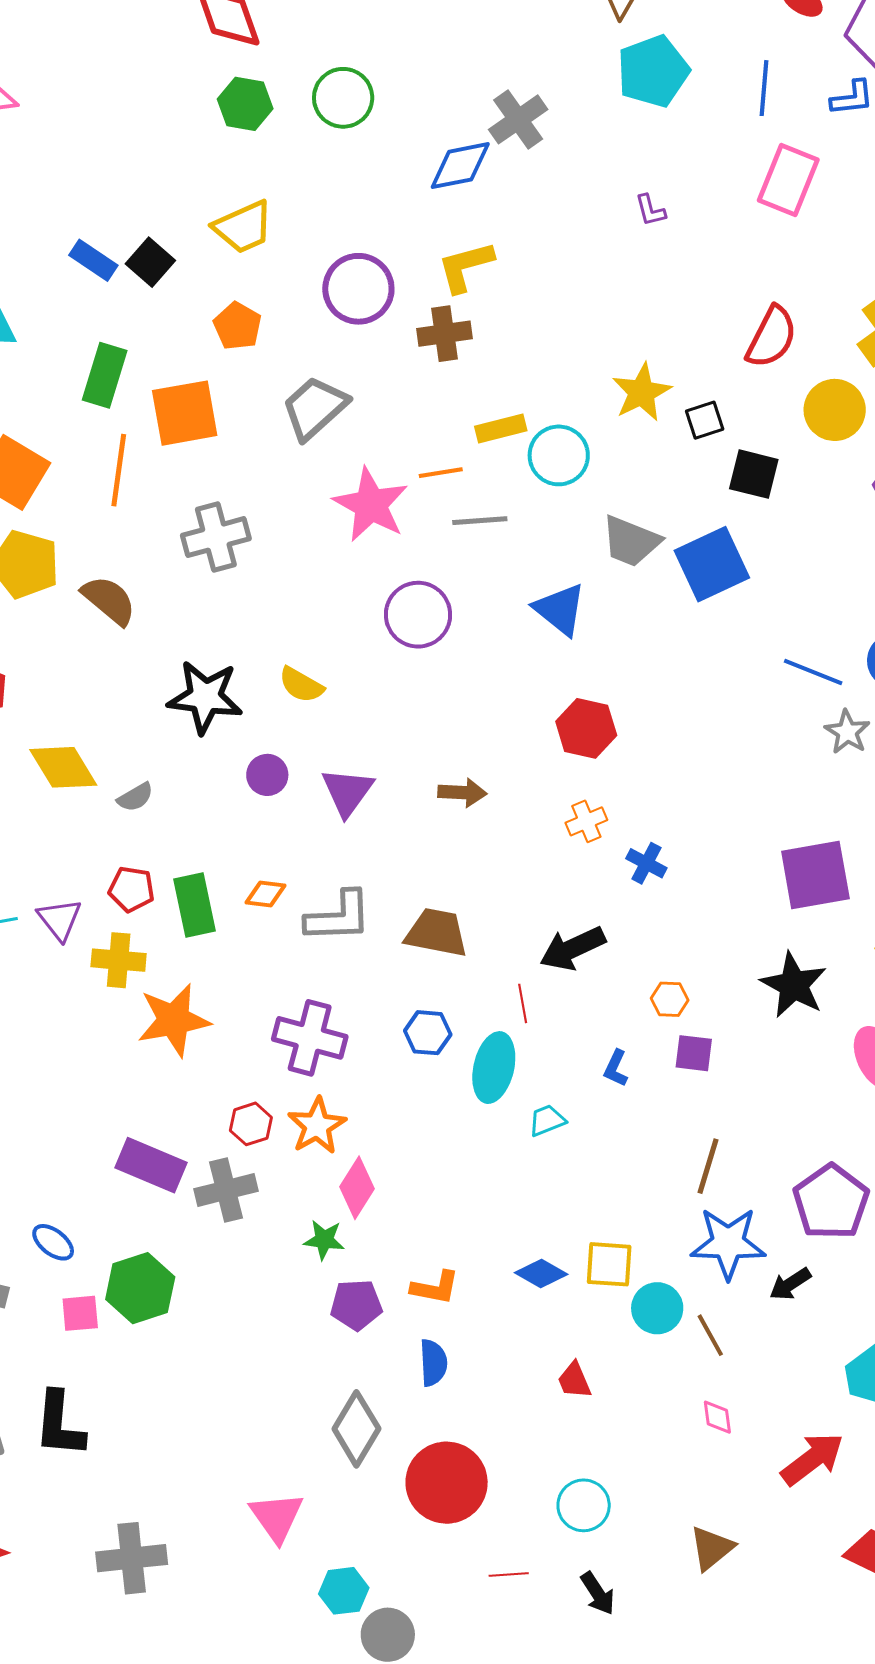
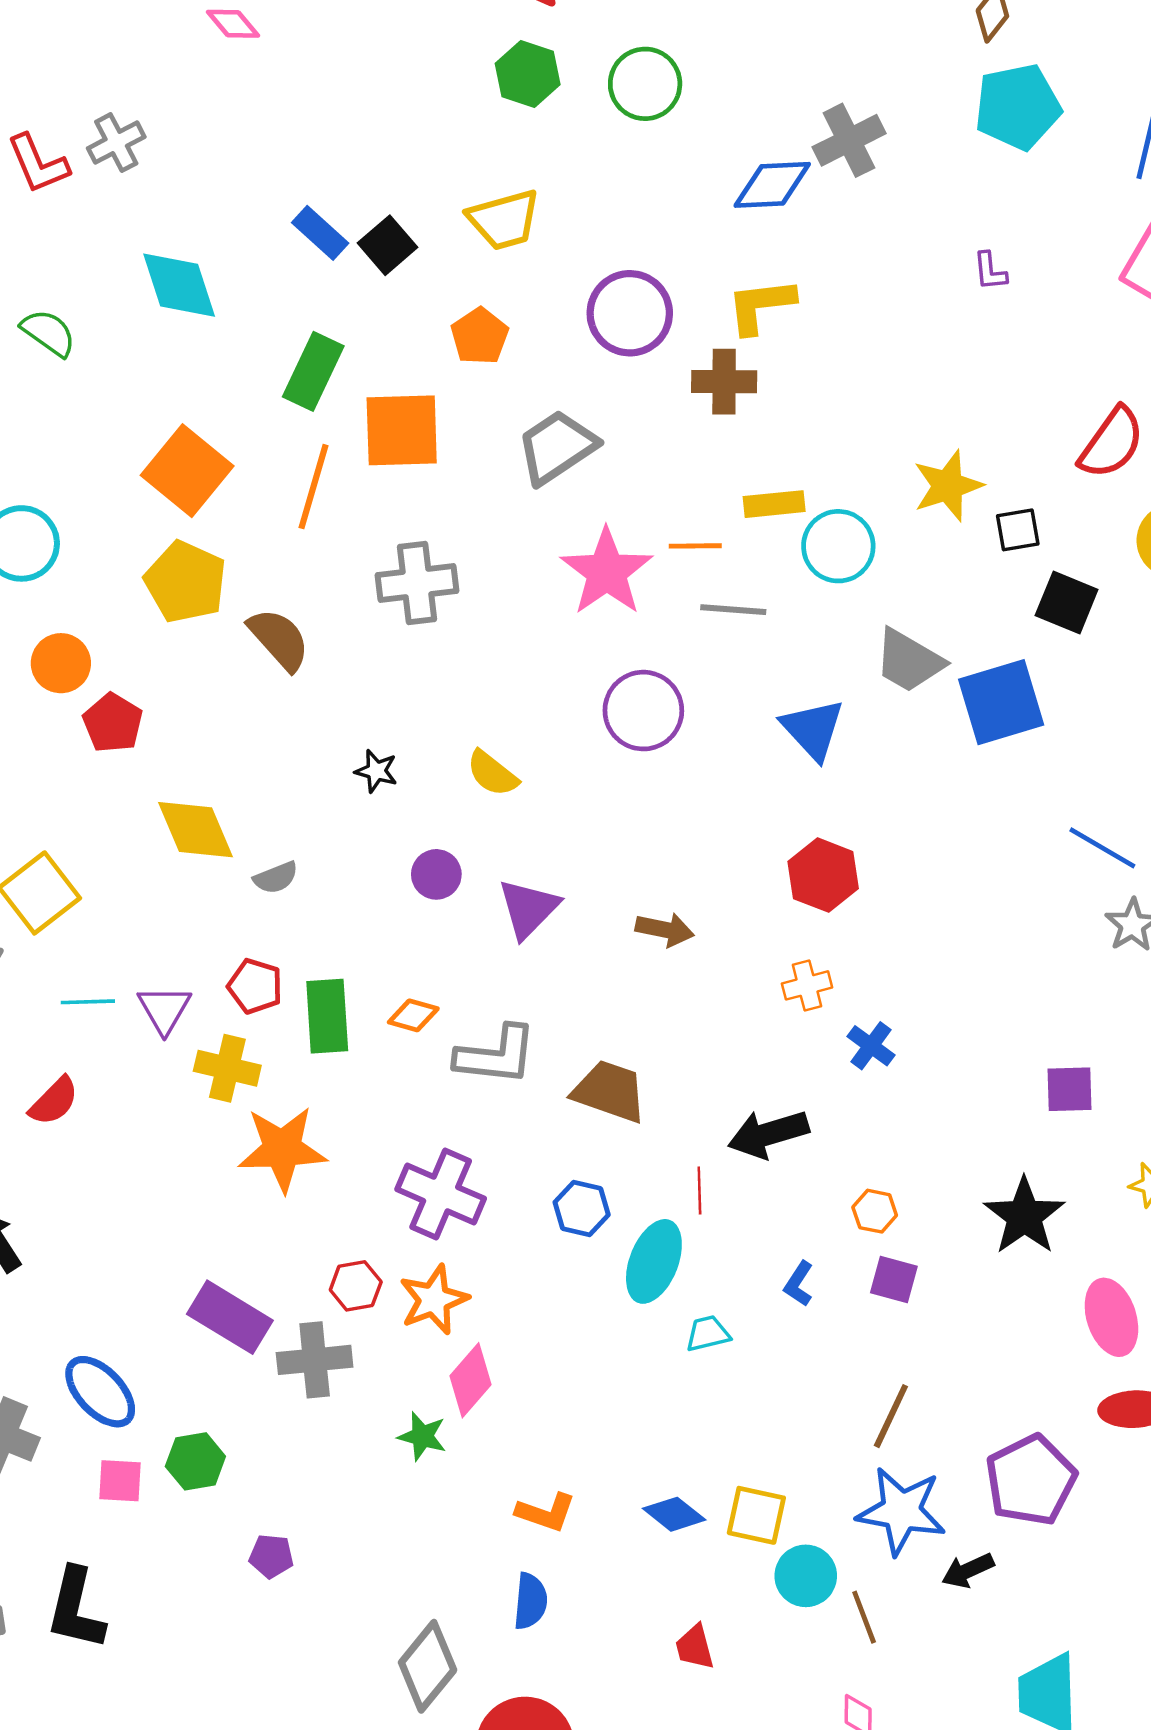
black star: (205, 697) -> (376, 771), size x0.5
purple square: (815, 875) -> (1070, 1089), size x0.6
blue ellipse: (53, 1242) -> (100, 1392), size x1.5
green hexagon: (140, 1288) -> (195, 1461), size x0.7
purple pentagon: (356, 1305) -> (271, 1556), moved, size x0.7

